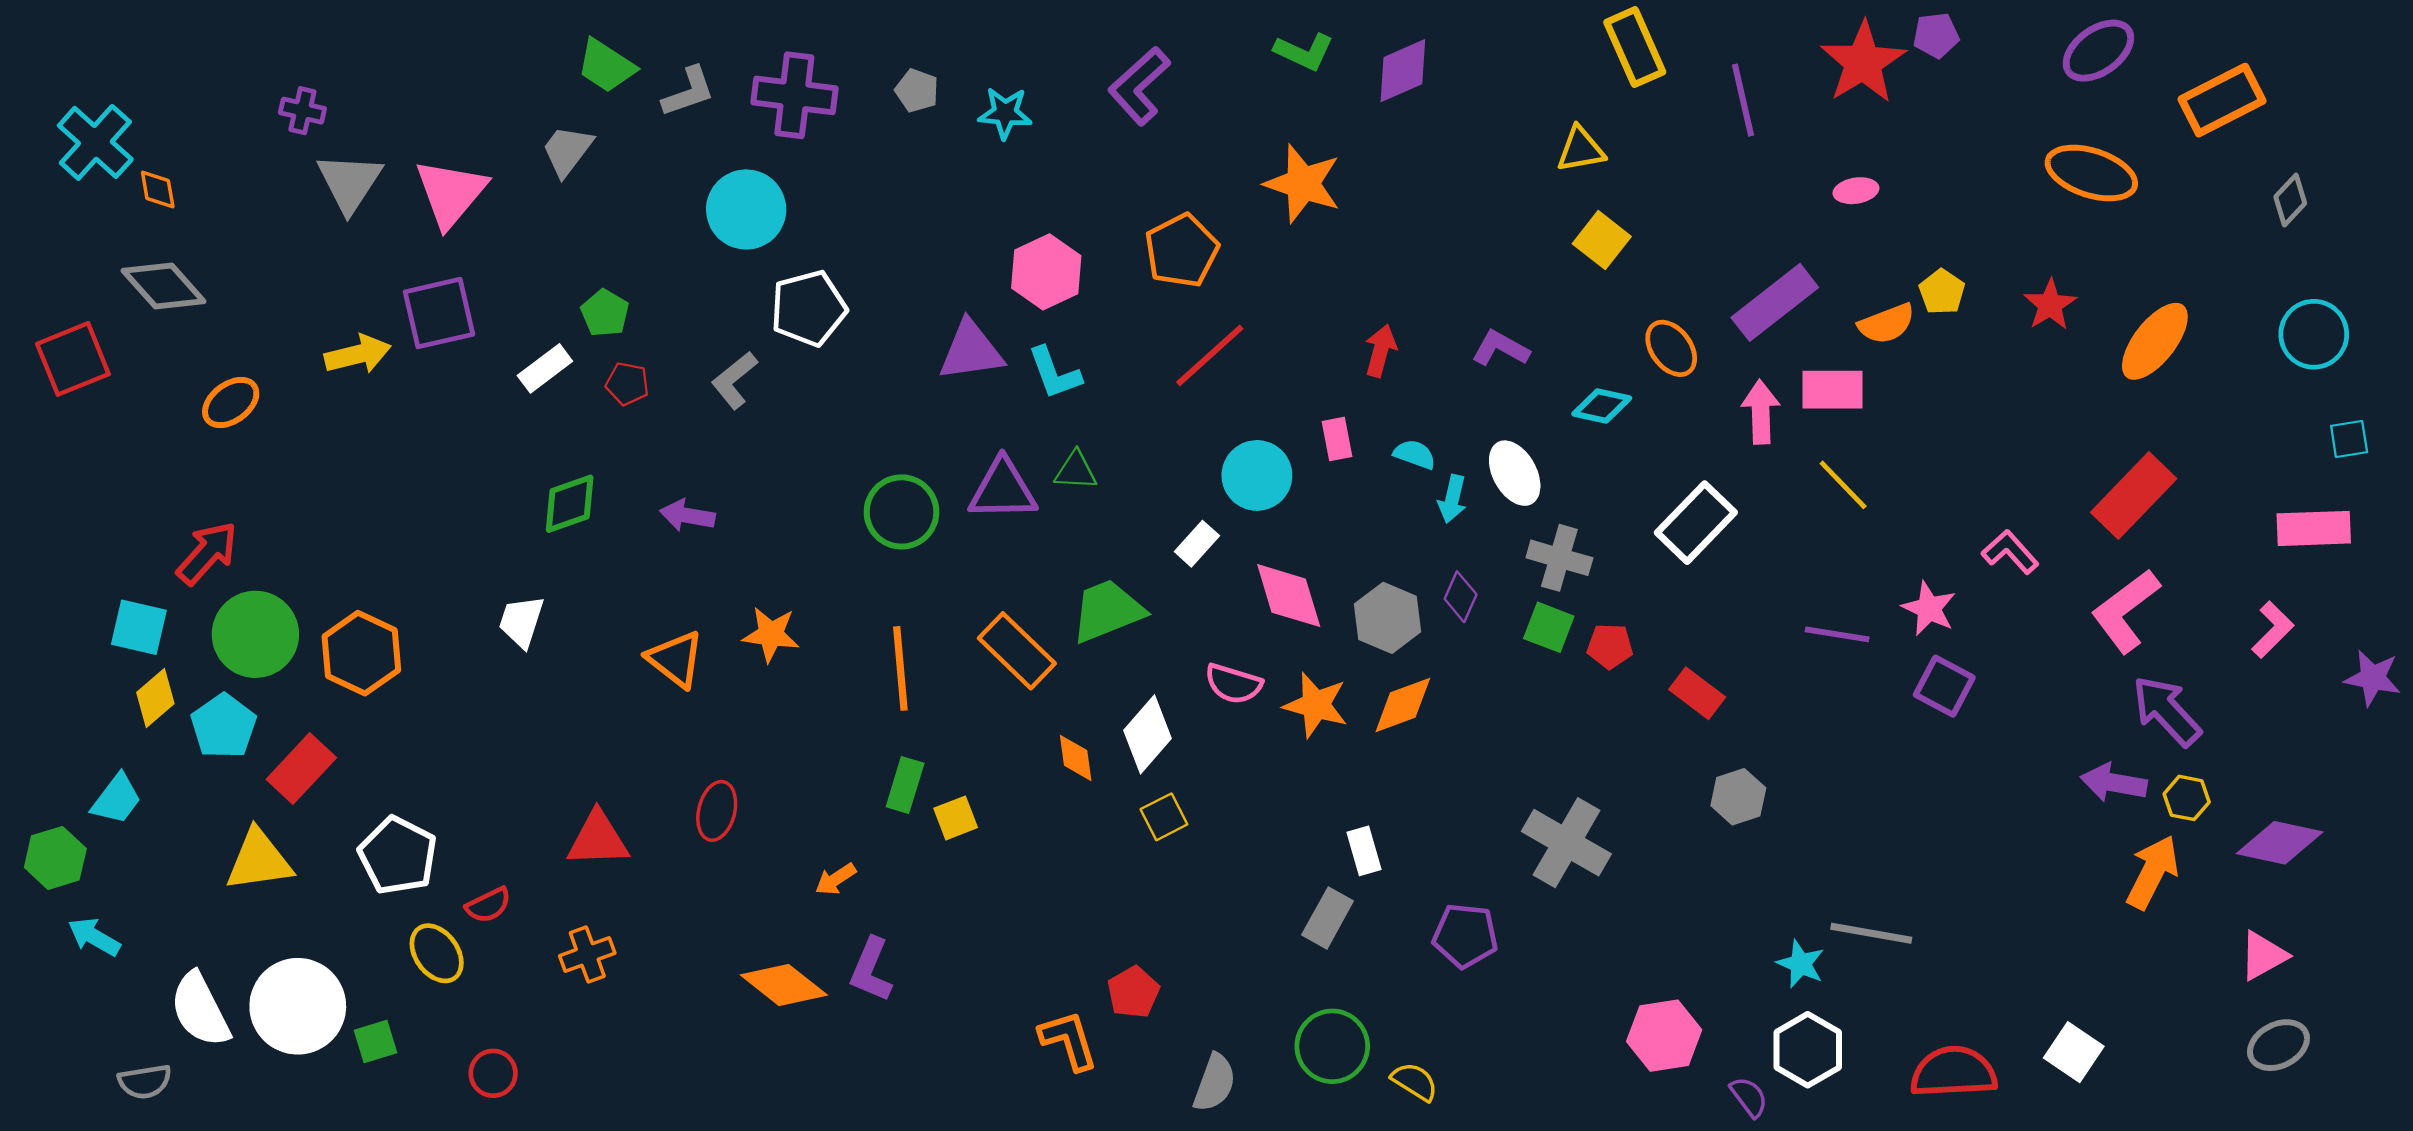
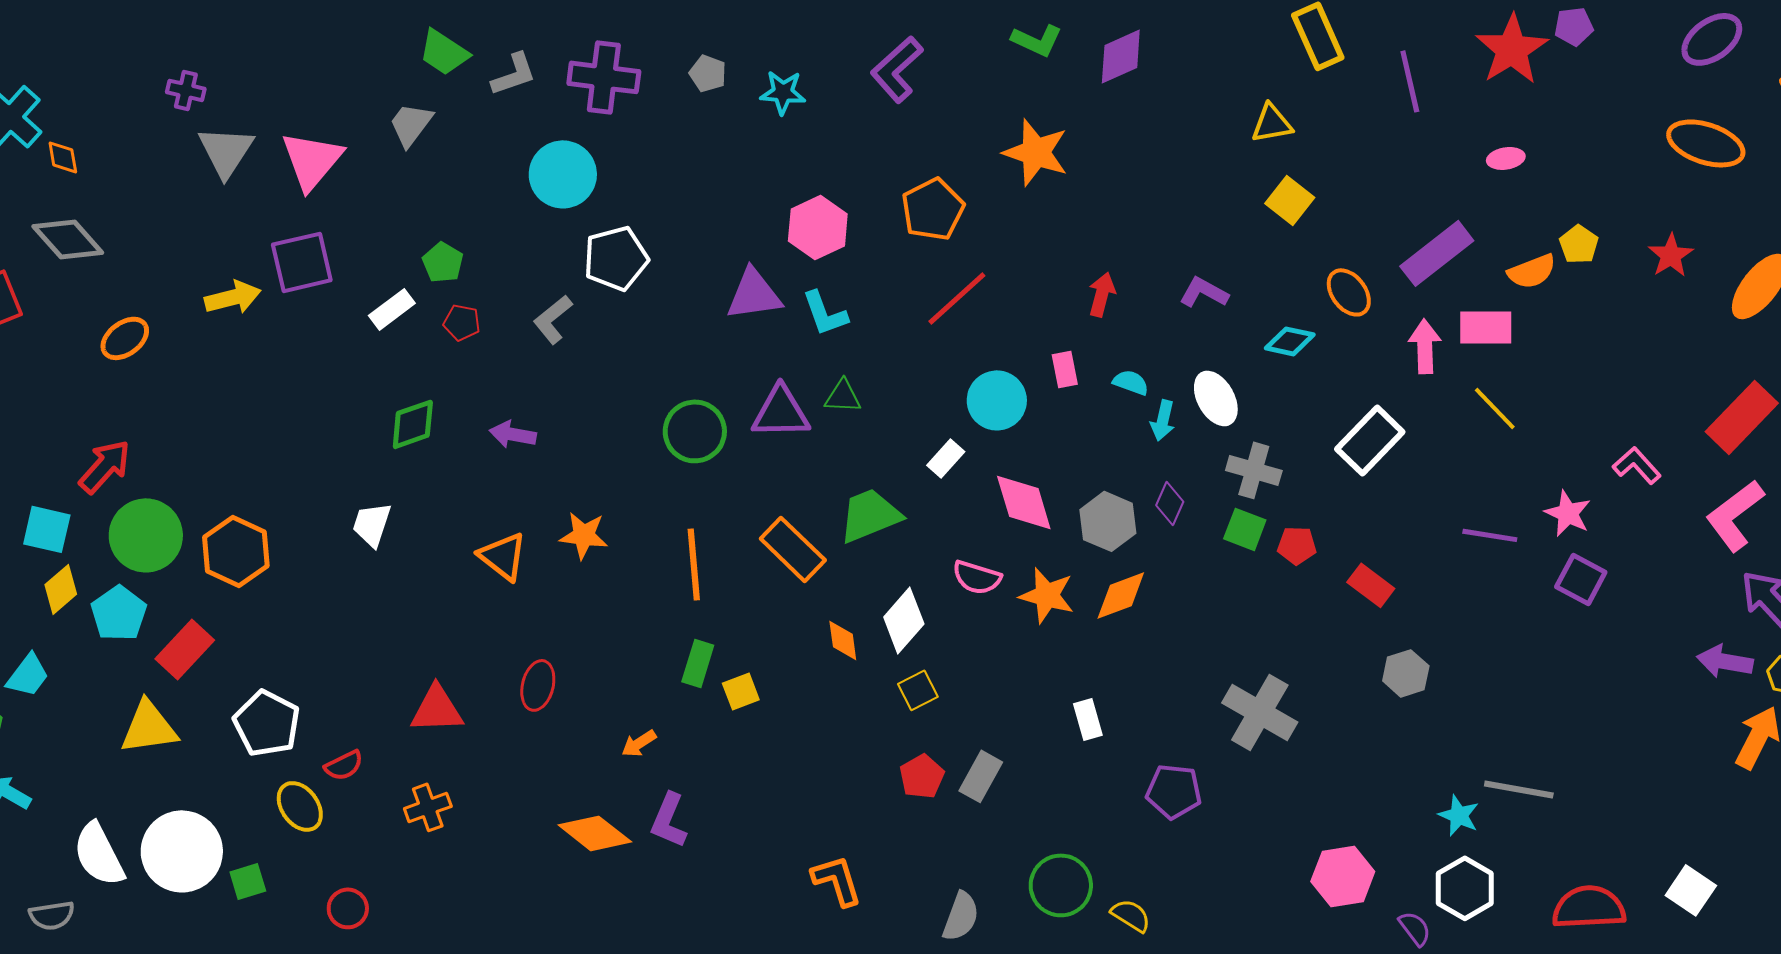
gray rectangle: (1328, 918) -> (981, 776), moved
red pentagon: (1133, 992) -> (922, 776), moved

